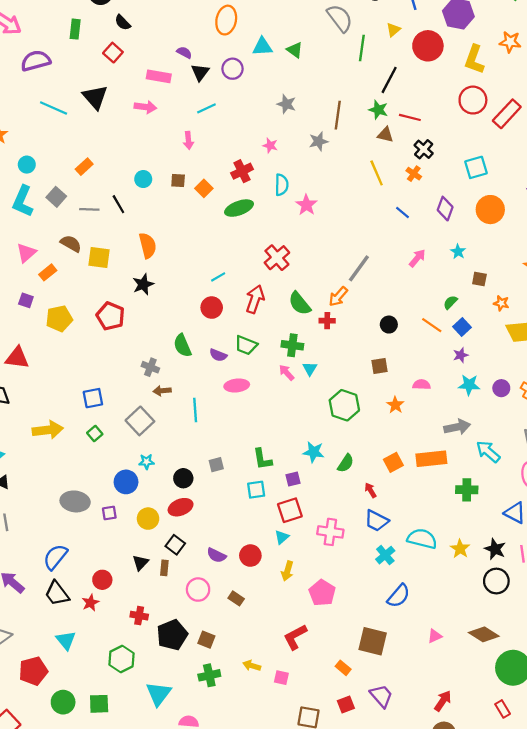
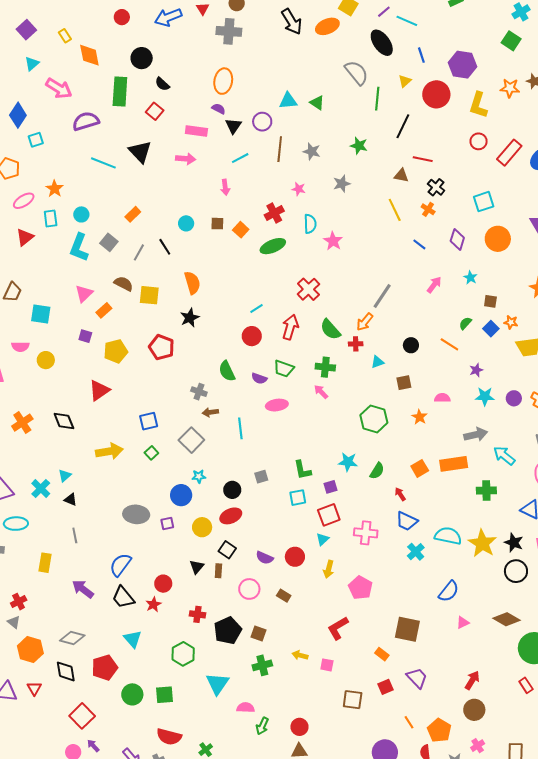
orange ellipse: (226, 20) -> (223, 81), moved
green rectangle: (75, 29) -> (120, 92), size x1.6
red circle: (473, 100) -> (479, 141), size x0.7
green star: (378, 110) -> (359, 146), moved
brown line: (338, 115) -> (280, 149), moved
gray line: (89, 209) -> (139, 252), turned -60
blue square: (462, 327) -> (491, 329), moved
red triangle: (17, 358) -> (99, 390), moved, turned -40
cyan triangle: (310, 369) -> (377, 362), moved, turned 40
yellow star: (460, 549) -> (482, 543), size x1.6
blue semicircle: (399, 596) -> (449, 591), moved

